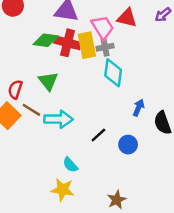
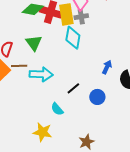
cyan diamond: (113, 73) -> (73, 38), moved
brown line: (31, 110) -> (19, 66), turned -35
cyan semicircle: (70, 165) -> (57, 109), moved

